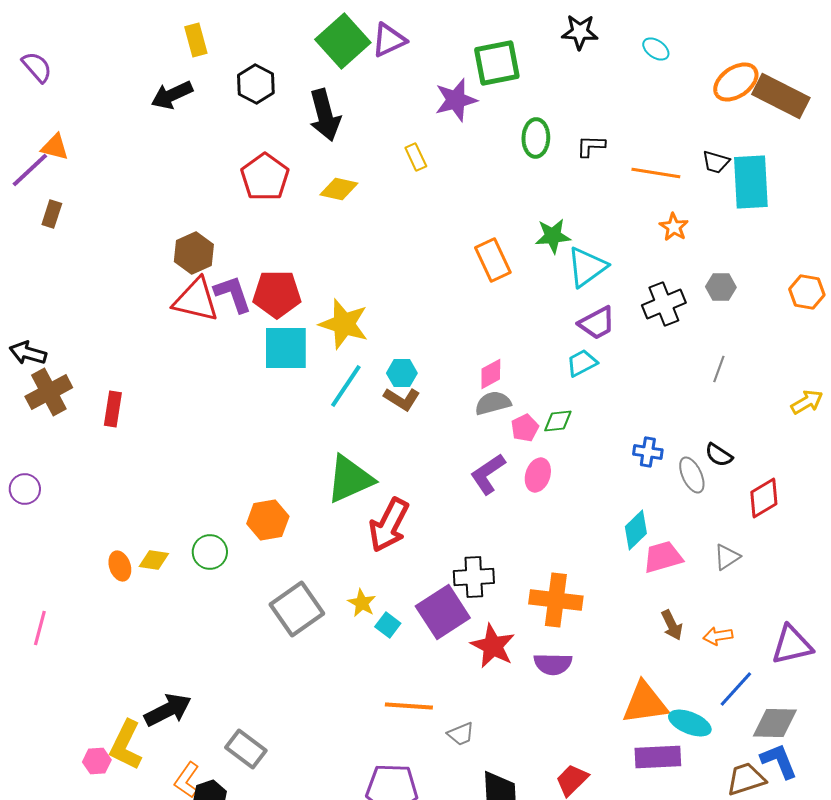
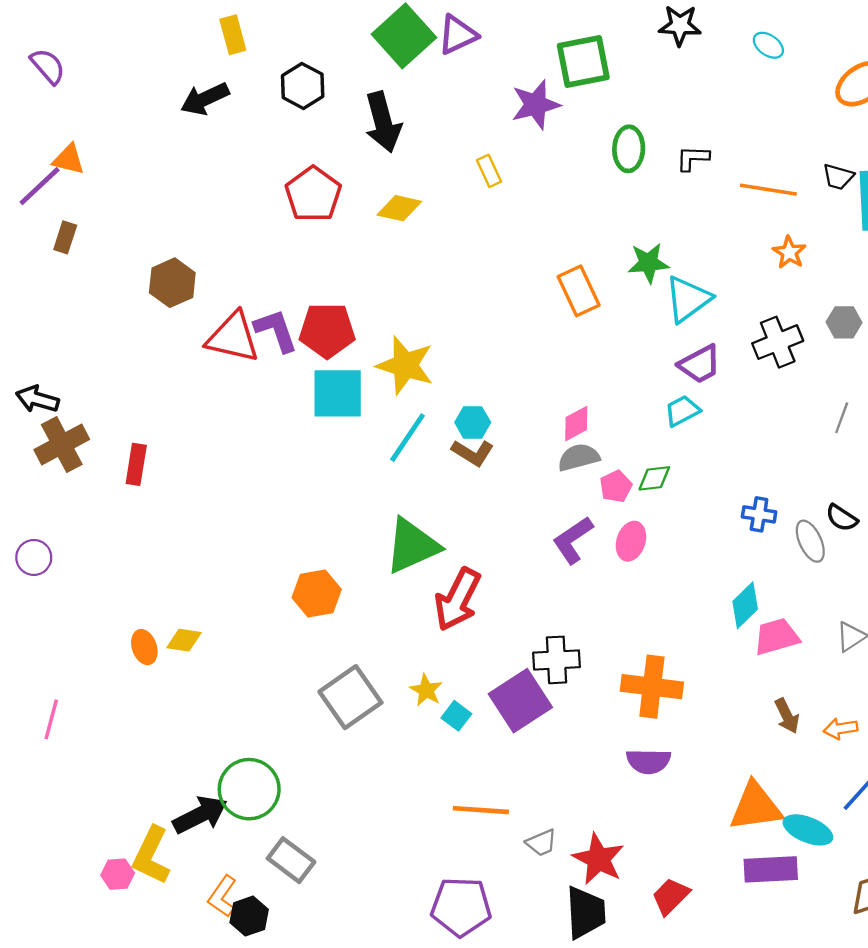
brown hexagon: (194, 253) -> (172, 283), moved
green circle: (210, 552) -> (249, 789), moved, size x1.5
red star: (493, 646) -> (598, 859), moved

